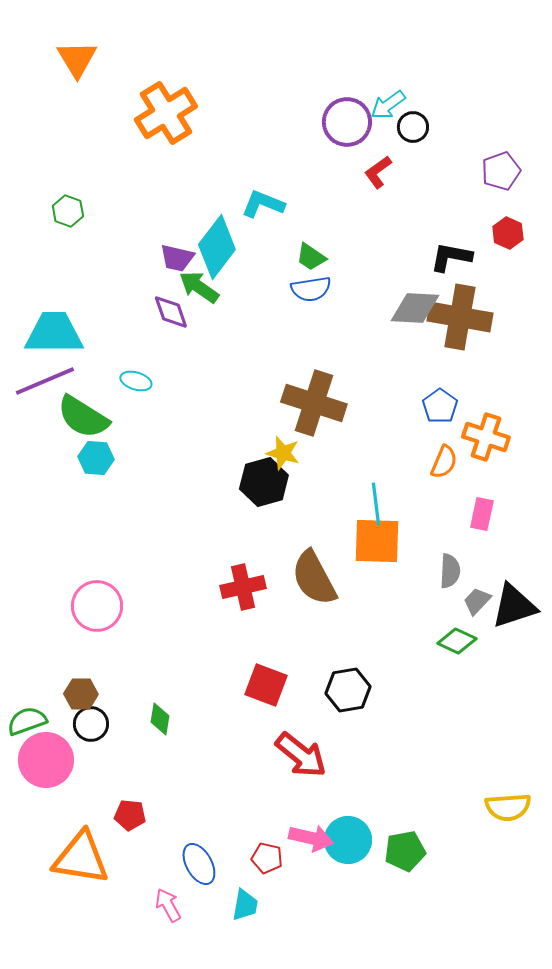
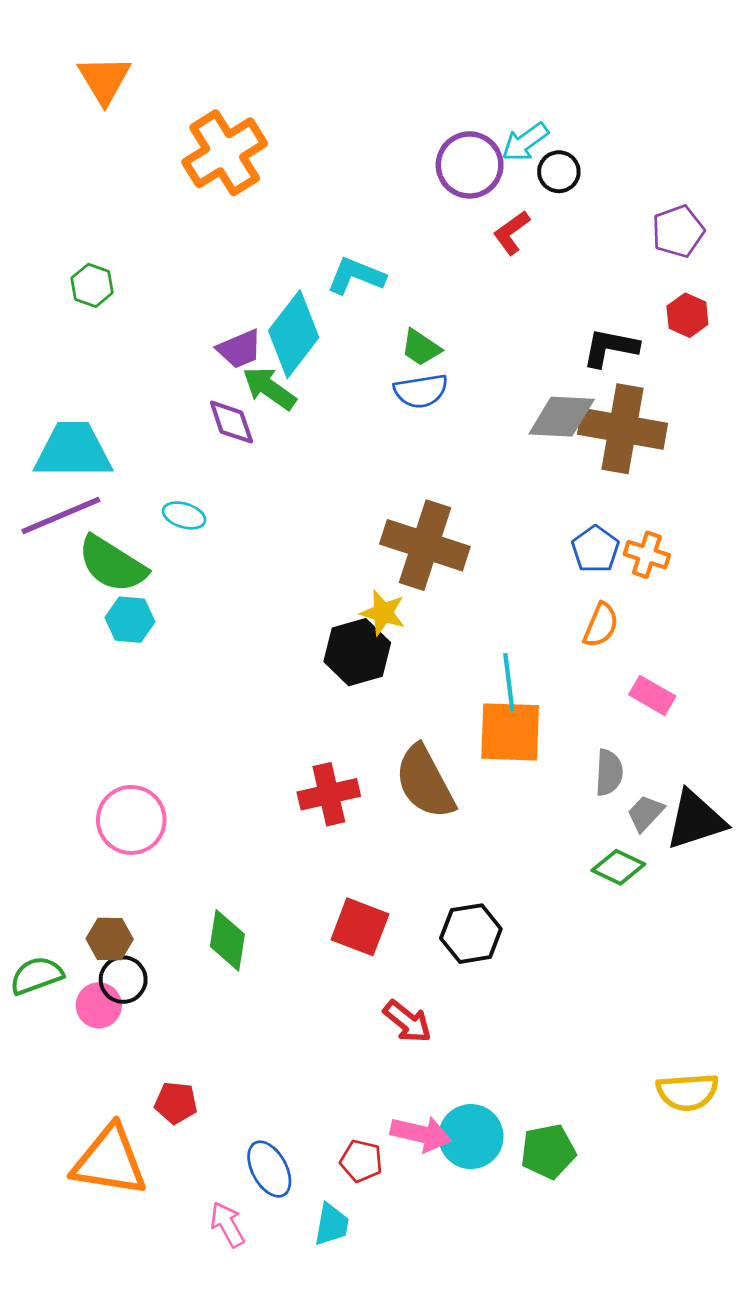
purple trapezoid: (177, 258) -> (240, 349), turned -36
orange cross: (486, 437) -> (647, 555), moved, size x0.7
pink rectangle: (482, 514) -> (652, 695), turned -72
green diamond: (160, 719) -> (227, 940), moved, size x1.4
red arrow: (301, 755) -> (407, 1022), size x0.7
pink circle: (46, 760) -> (99, 1005), moved, size x0.6

